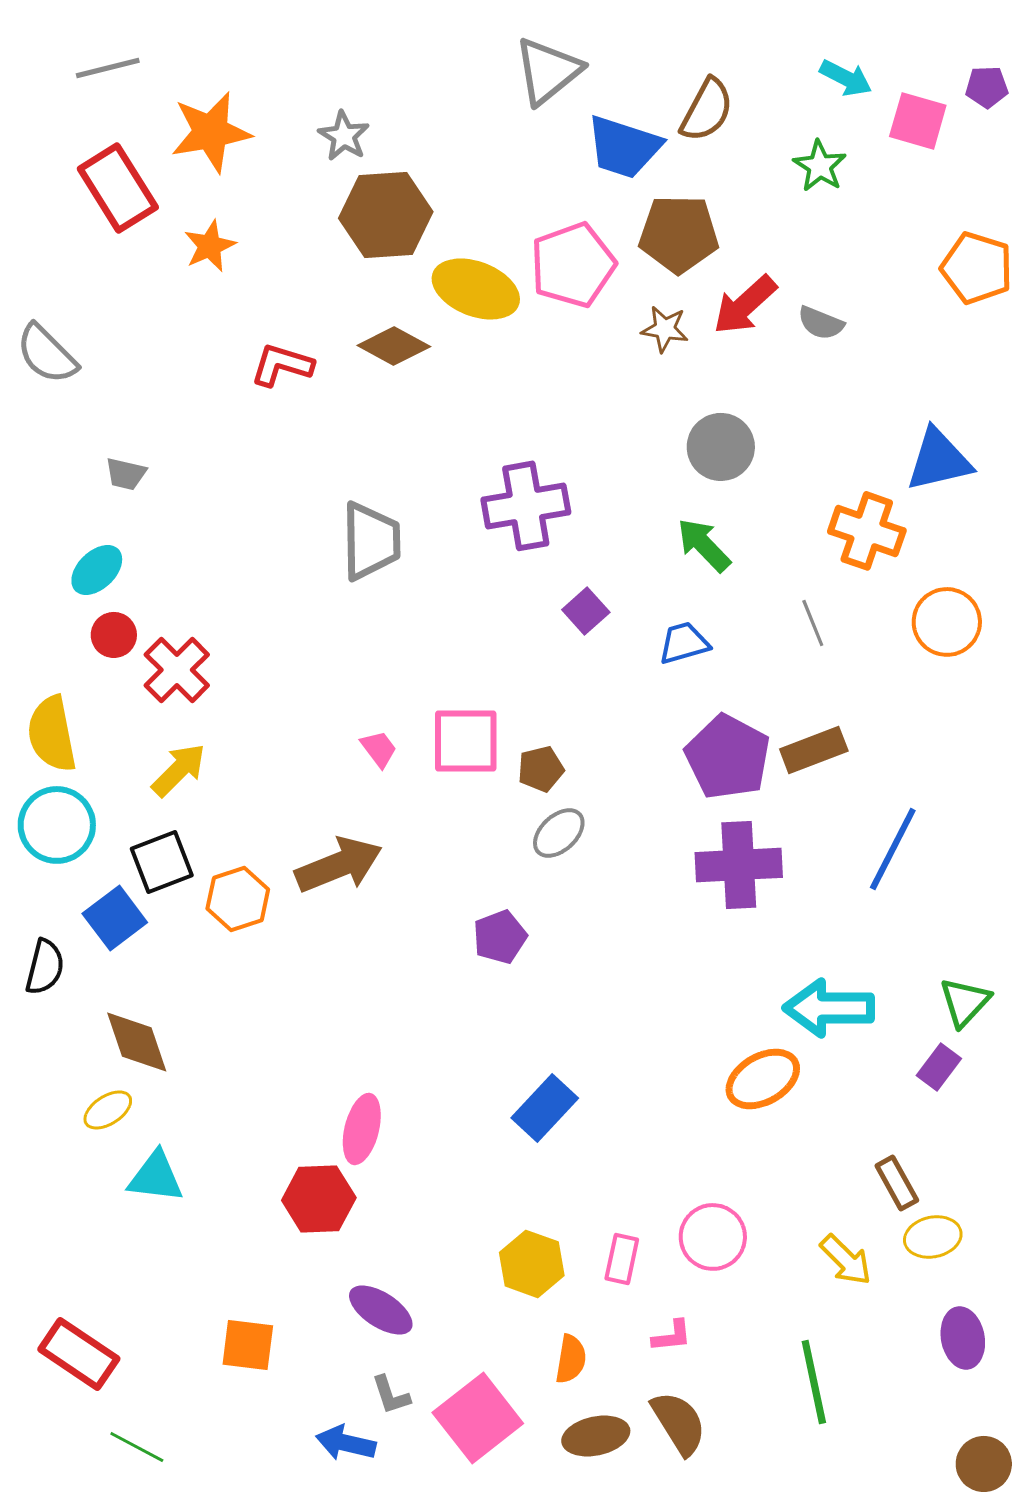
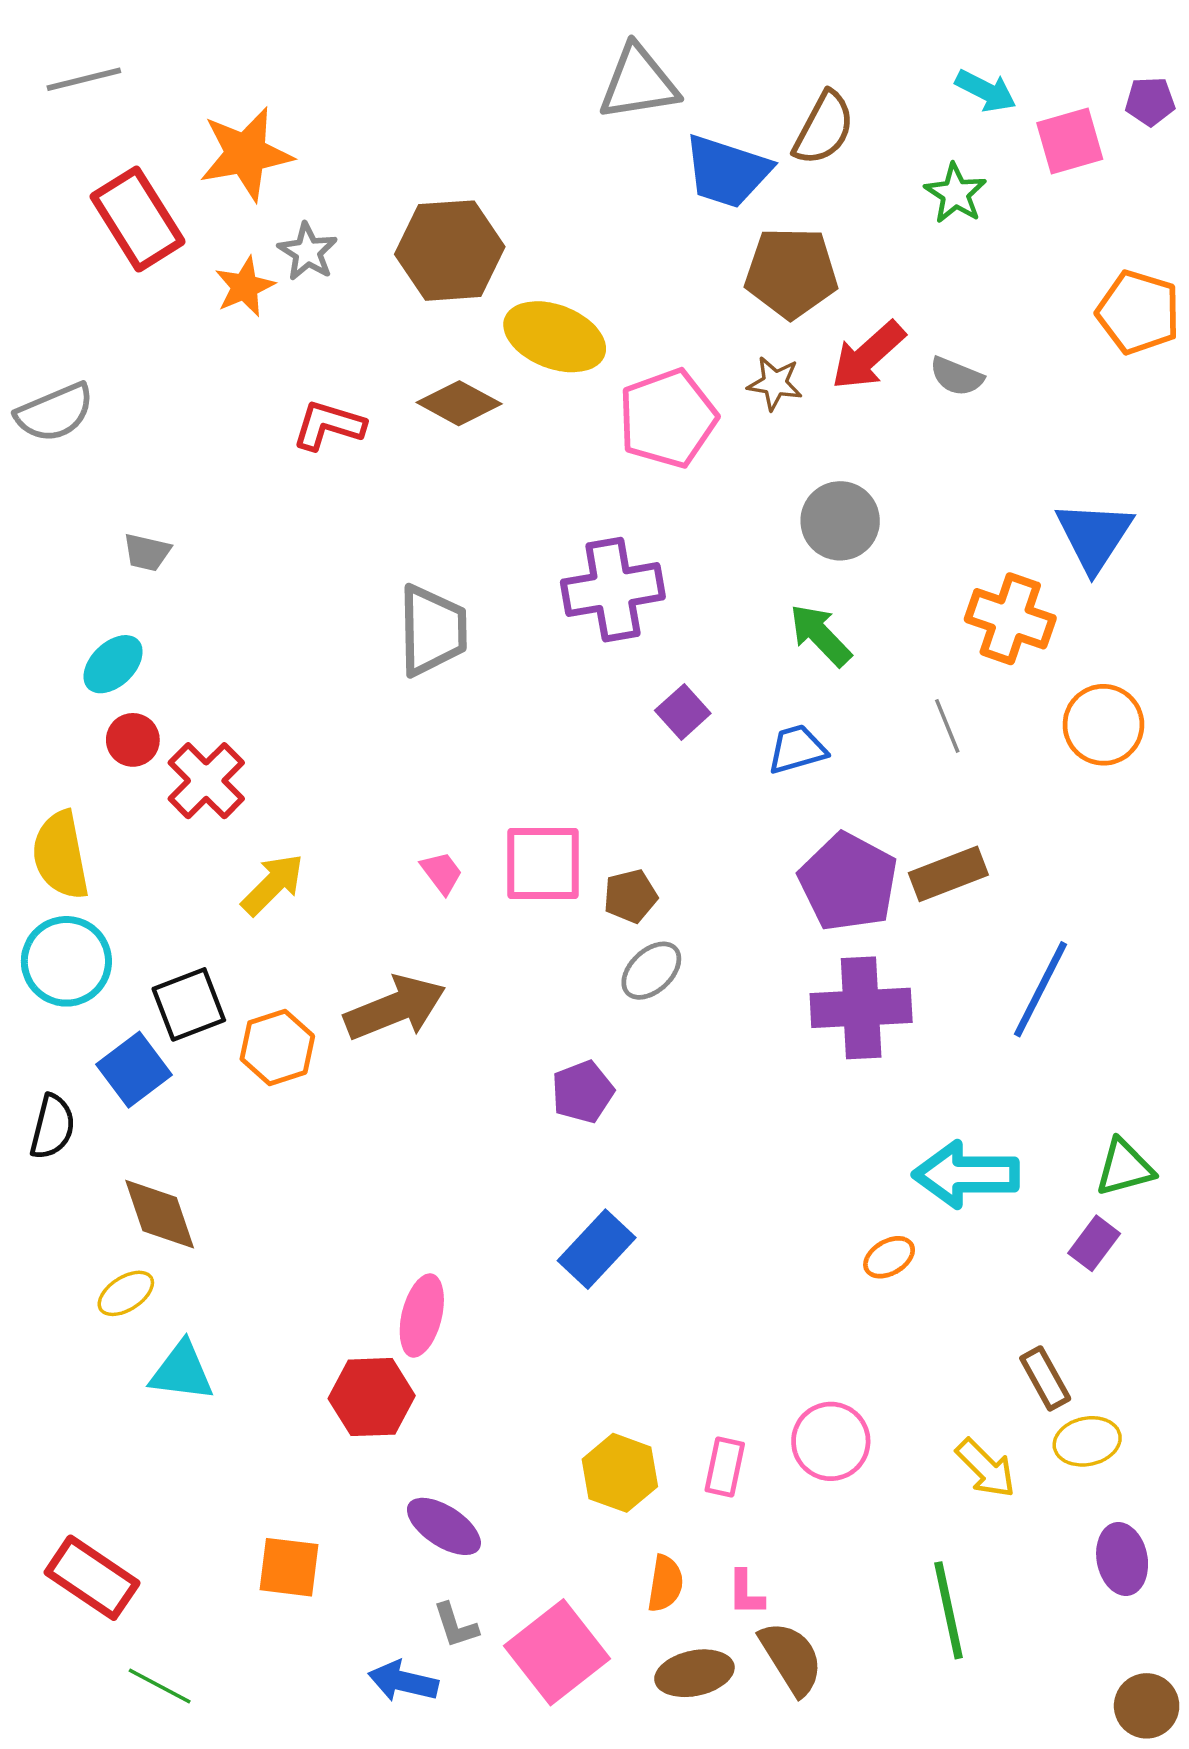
gray line: (108, 68) -> (84, 79), moved
gray triangle: (548, 71) -> (639, 83), turned 30
pink square: (918, 121) -> (1070, 141), turned -32
gray star: (344, 136) -> (308, 252), moved
pink pentagon: (573, 265) -> (668, 418), moved
gray semicircle: (47, 354) -> (55, 412), turned -68
blue triangle: (939, 460) -> (1094, 536), turned -44
yellow arrow: (179, 770) -> (273, 884), moved
green triangle: (965, 1002) -> (1124, 1168), turned 32
orange ellipse: (763, 1079) -> (889, 1257), size x0.6
blue rectangle: (545, 1108) -> (597, 1249), moved
pink L-shape: (672, 1336) -> (746, 1593), moved, turned 96

